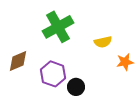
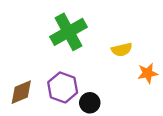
brown diamond: (18, 61) -> (21, 92), moved

